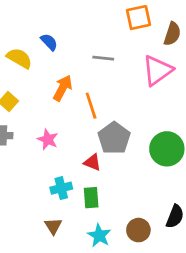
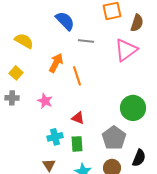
blue semicircle: (49, 42) -> (65, 21), moved, size x1.5
gray pentagon: (114, 138) -> (114, 138), moved

